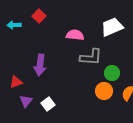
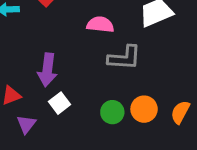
green circle: (112, 73) -> (112, 112), moved
white square: (48, 104) -> (59, 103), moved

